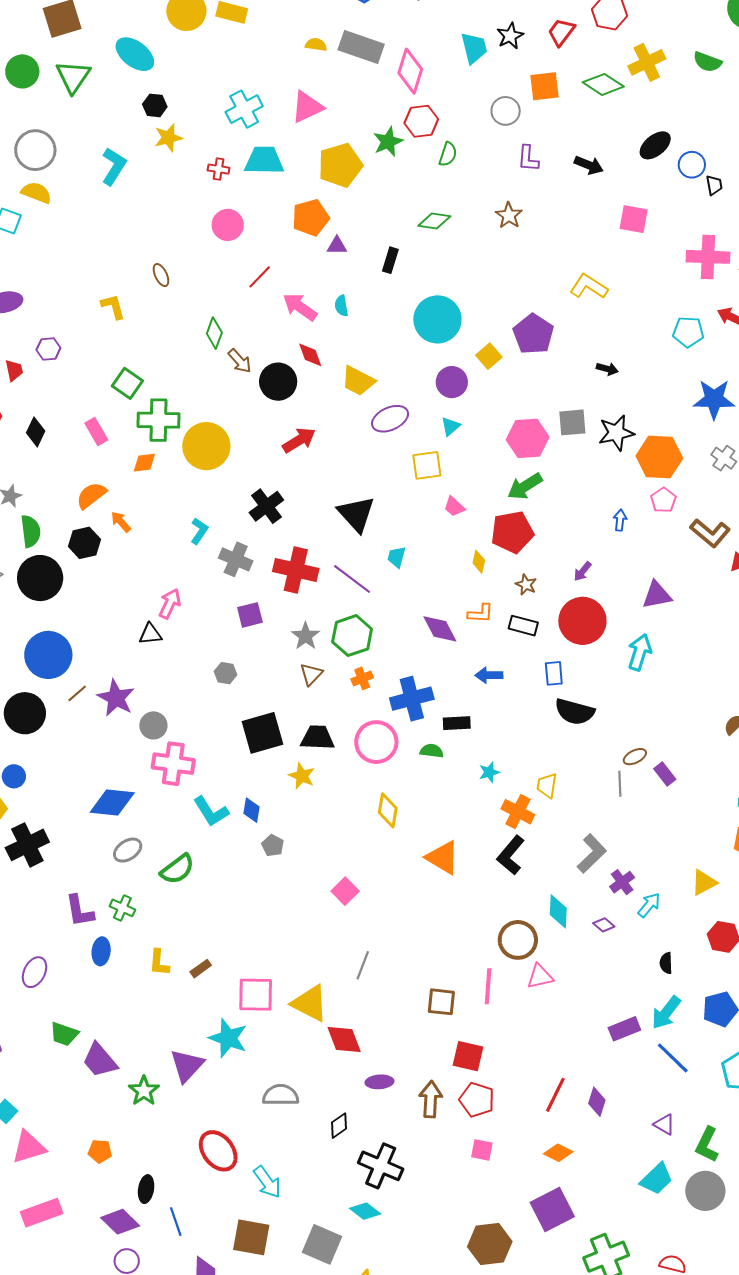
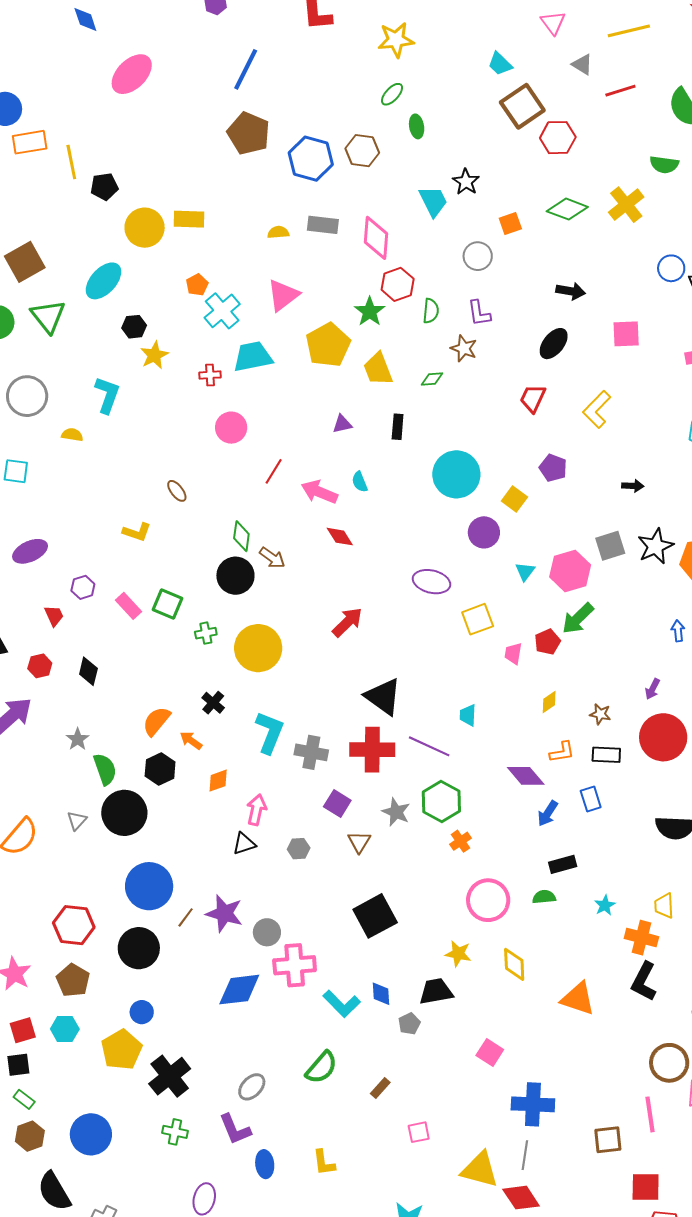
red trapezoid: (561, 32) -> (533, 398), moved
gray rectangle: (361, 47) -> (323, 225), size x0.7
cyan ellipse: (135, 54) -> (103, 281), turned -72
yellow cross: (647, 62) -> (626, 205), moved
orange square: (544, 86) -> (510, 224), size x0.7
black ellipse: (655, 145) -> (554, 344), moved
purple L-shape: (528, 159) -> (479, 313), moved
yellow semicircle: (36, 193) -> (72, 435), moved, size x0.7
brown star: (509, 215) -> (464, 348), moved
orange pentagon: (311, 218) -> (197, 285), moved, size x0.6
green diamond: (434, 221) -> (432, 379), size x0.7
yellow L-shape: (589, 286) -> (597, 409), turned -66
yellow L-shape: (113, 307) -> (137, 532), turned 136
purple pentagon: (533, 334) -> (553, 468), size x0.7
yellow trapezoid: (358, 381) -> (378, 369), moved, turned 54
black circle: (278, 382) -> (235, 576), moved
purple ellipse: (390, 419) -> (432, 582), turned 51
green cross: (159, 420) -> (206, 633), size x0.5
cyan triangle: (451, 426) -> (525, 571), moved
pink rectangle: (96, 431) -> (129, 606), moved
orange diamond: (144, 463) -> (218, 781), moved
black cross: (266, 506) -> (213, 703), moved, size x0.7
pink trapezoid: (454, 507) -> (513, 654), turned 70
black triangle: (356, 514) -> (383, 697), moved
cyan L-shape: (199, 531) -> (270, 732), size x1.6
red pentagon: (512, 532) -> (547, 642), moved, size x0.6
yellow diamond: (479, 562) -> (549, 702), turned 55
purple square: (250, 615) -> (337, 803), turned -32
gray hexagon: (226, 673) -> (299, 849), moved
blue rectangle: (554, 673) -> (591, 799), moved
brown triangle: (311, 674) -> (359, 842), moved
blue arrow: (489, 675) -> (548, 813), moved, turned -44
blue cross: (412, 699) -> (533, 1104), moved, turned 30
black trapezoid: (317, 738) -> (436, 991), moved
yellow star: (302, 776) -> (458, 954), moved
blue diamond: (112, 802) -> (239, 990), moved
gray pentagon: (273, 845) -> (409, 1024), turned 30
gray ellipse: (128, 850) -> (252, 1087), moved
green cross: (122, 908) -> (175, 1132), moved
gray line: (363, 965) -> (525, 1155), moved
brown rectangle: (201, 969) -> (380, 1088), moved
pink square: (256, 995) -> (419, 1132), moved, size x0.6

